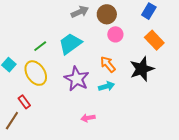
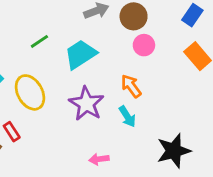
green line: (40, 46) -> (39, 41), moved
black star: (142, 69) -> (174, 151), moved
cyan arrow: (107, 86) -> (127, 117), turned 70

